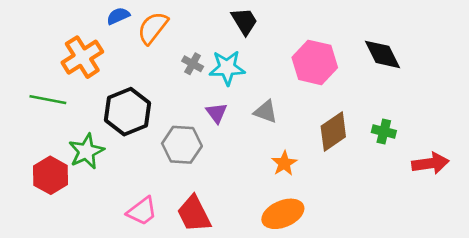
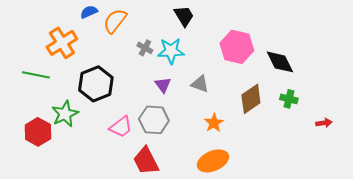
black diamond: (382, 54) -> (280, 62), moved
gray hexagon: (182, 145) -> (154, 120), moved
red arrow: (430, 163) -> (324, 123), size x0.6
pink trapezoid: (142, 211) -> (121, 127), moved

